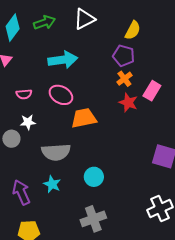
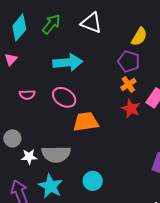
white triangle: (84, 19) -> (91, 23), turned 45
green arrow: (44, 22) -> (51, 24), turned -35
white star: (28, 122) -> (29, 157), moved
cyan star: (52, 184) -> (51, 186), size x1.4

